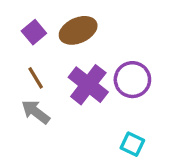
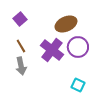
brown ellipse: (78, 30) -> (66, 24), moved
gray arrow: (36, 112) -> (21, 66), turned -138

